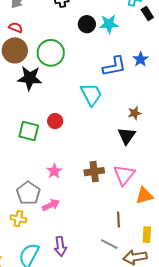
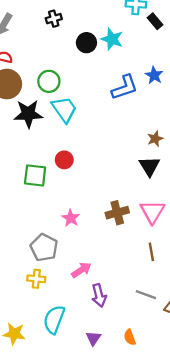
cyan star: (109, 24) -> (112, 39), turned 30
green circle: (51, 53) -> (49, 81), size x0.7
cyan trapezoid: (91, 94) -> (64, 109), moved
pink arrow: (51, 205) -> (81, 270), moved
brown line: (118, 220) -> (151, 252), moved
purple arrow: (60, 246) -> (99, 295), moved

